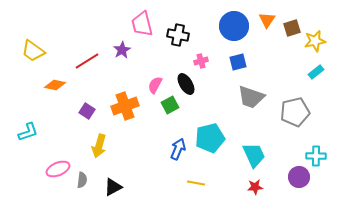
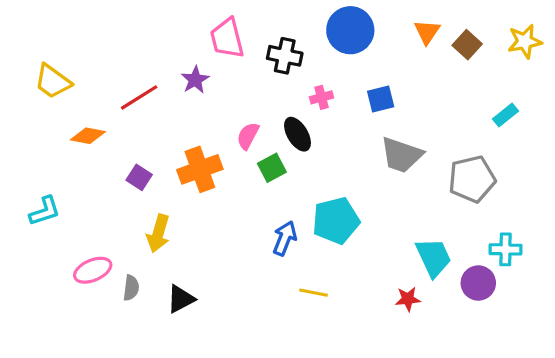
blue circle: (234, 26) -> (350, 30), moved
brown square: (292, 28) -> (467, 45), turned -30
yellow star: (315, 41) -> (525, 41), moved
cyan trapezoid: (254, 155) -> (434, 257), moved

